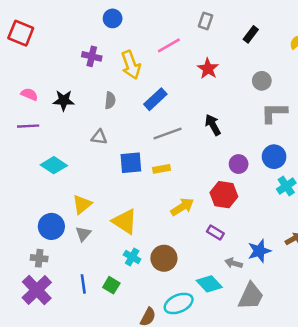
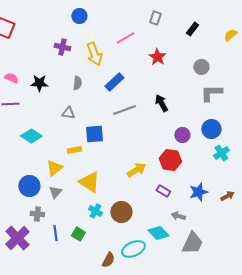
yellow rectangle: (161, 169) -> (74, 150), moved
blue star: (259, 251) -> (198, 192), moved
gray cross: (39, 258) -> (37, 214), moved

